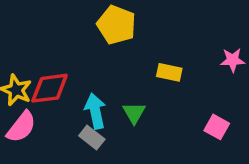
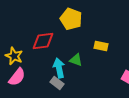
red diamond: (50, 88) -> (43, 41), moved
green triangle: (134, 113) -> (76, 60), moved, turned -40

